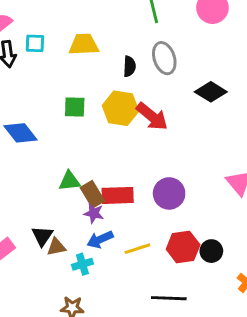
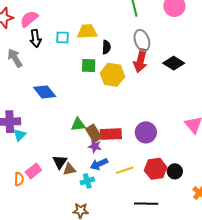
cyan square: (35, 43) -> (62, 37), moved
black semicircle: (129, 66) -> (106, 47), moved
green square: (75, 107) -> (89, 66), moved
red arrow: (152, 116) -> (140, 61), moved, turned 65

